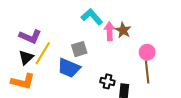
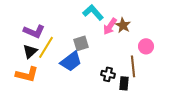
pink arrow: (110, 31) -> (110, 26), turned -144
blue trapezoid: (69, 68) -> (71, 61), turned -60
brown line: (147, 72) -> (133, 66), moved

